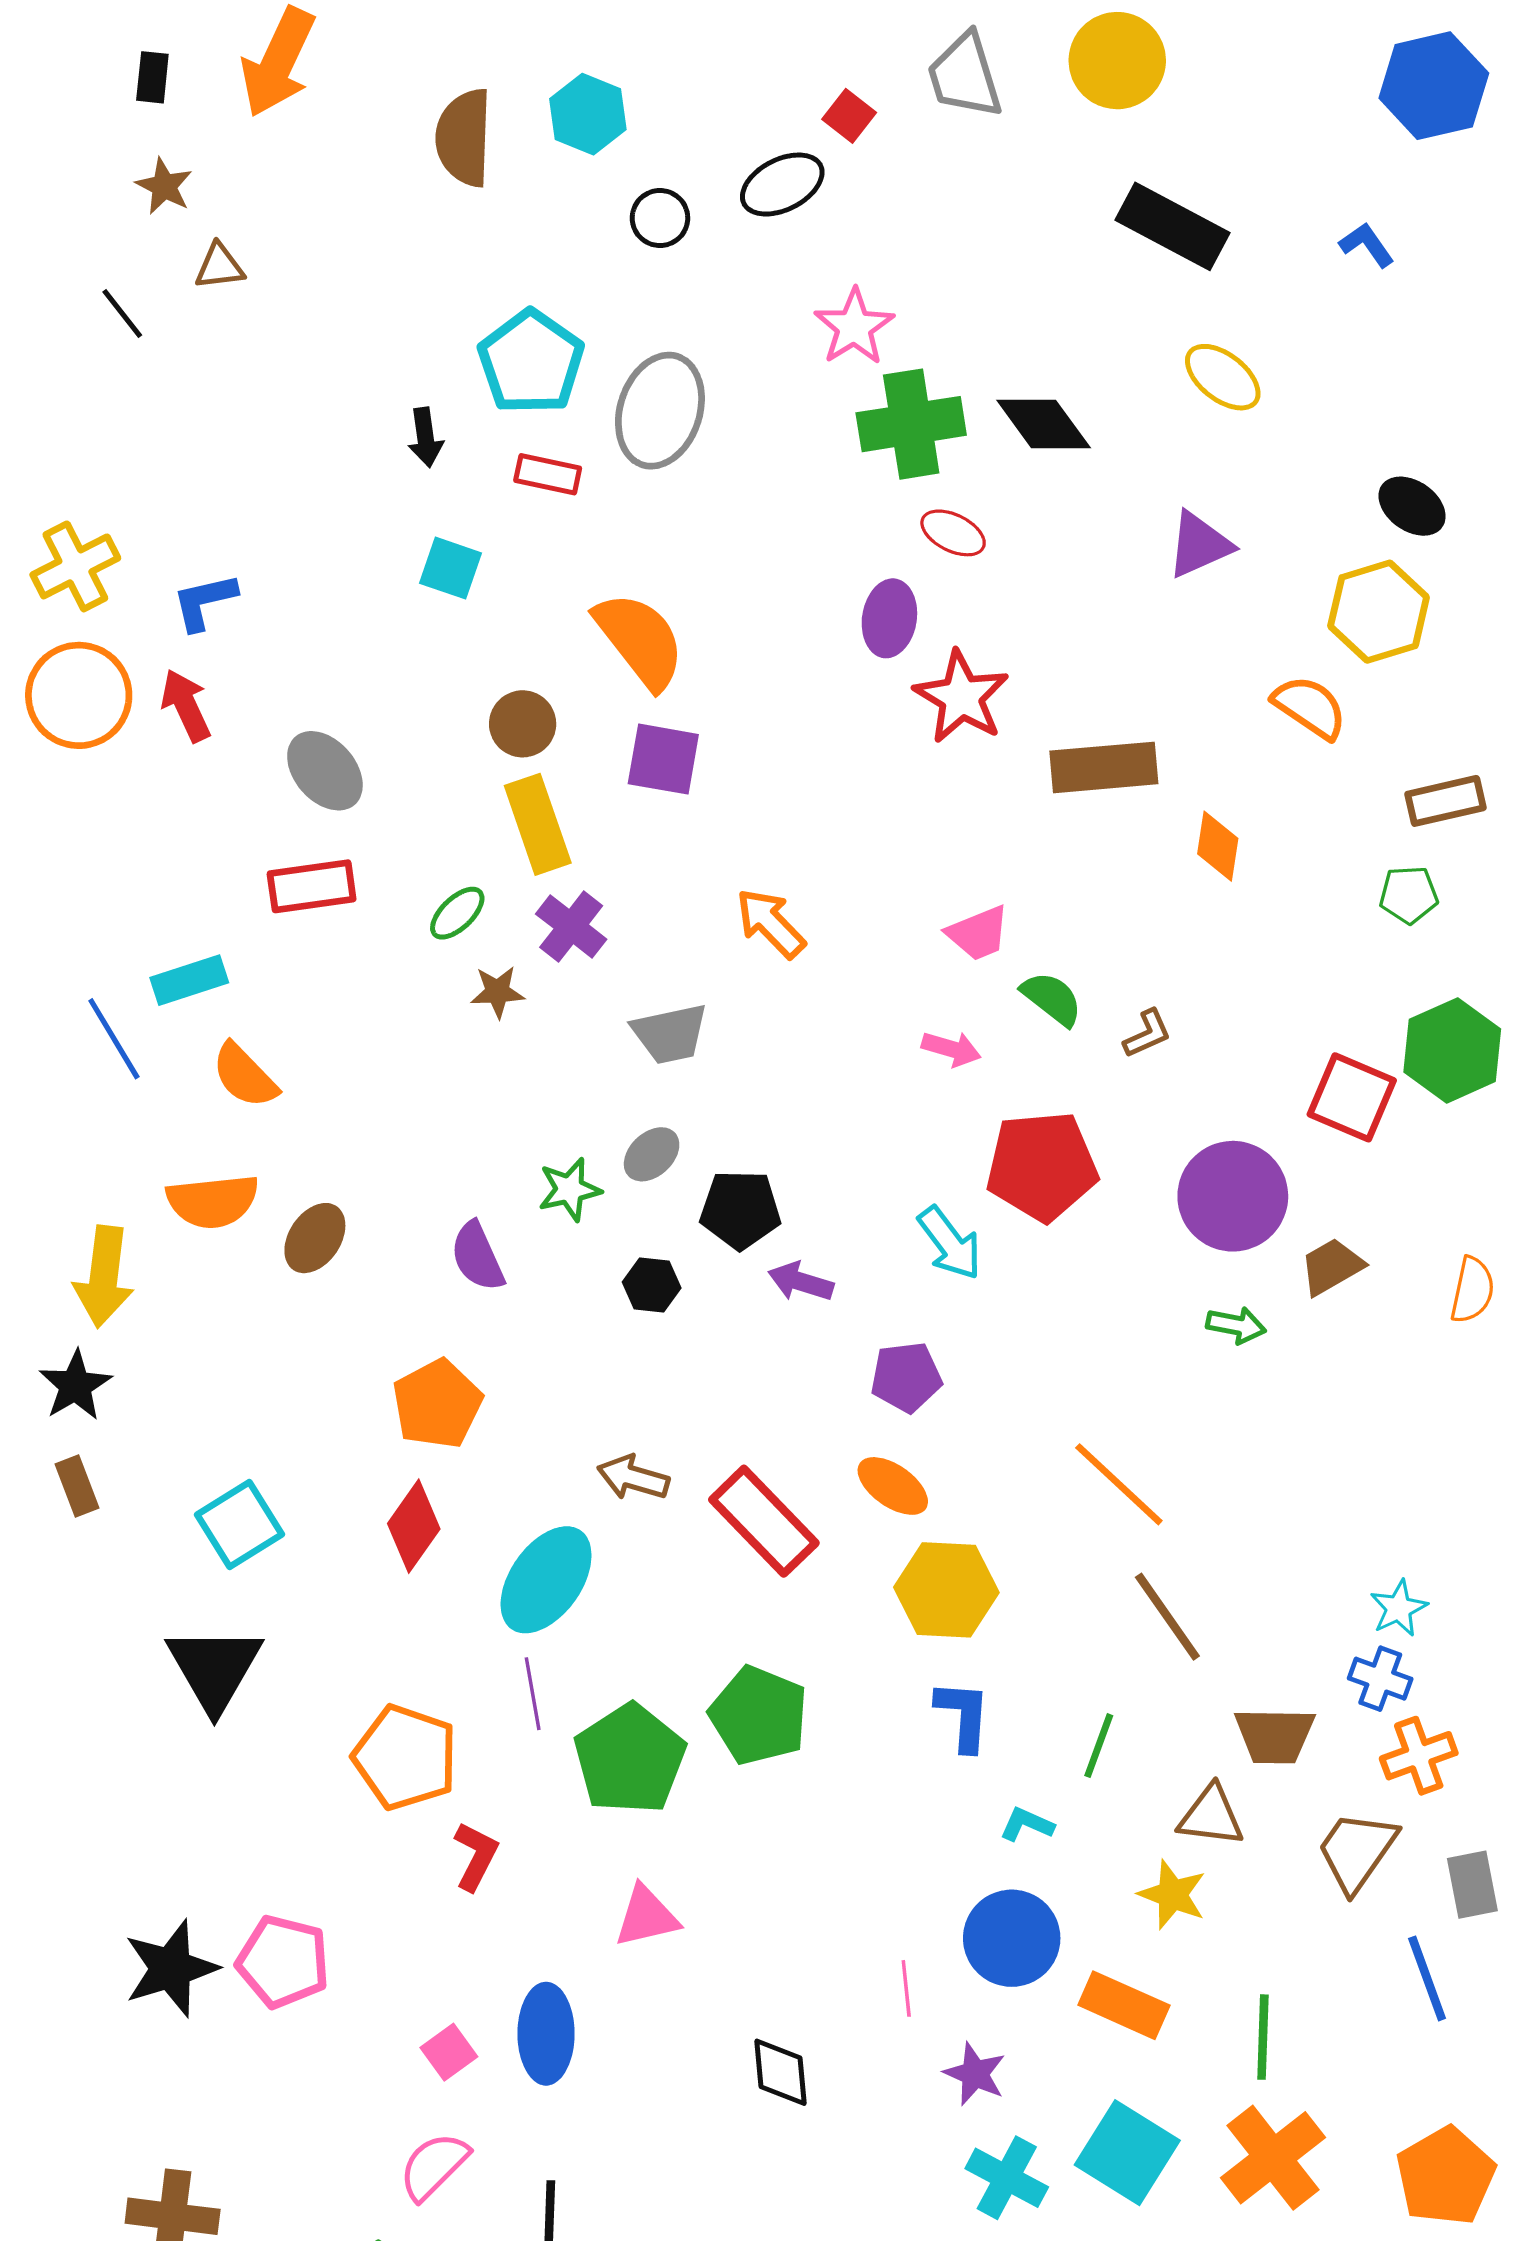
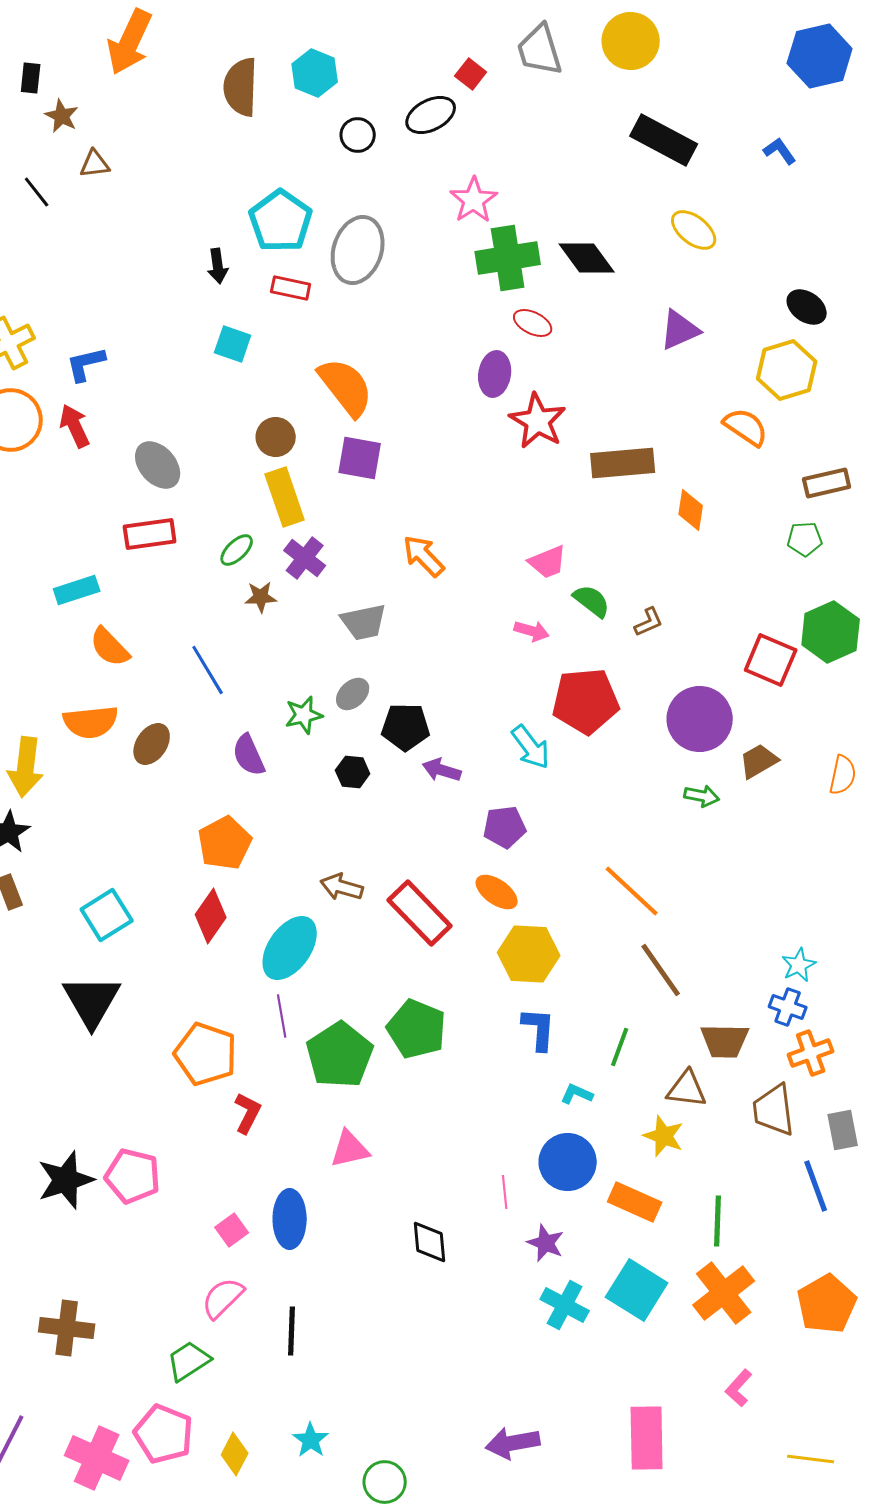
black rectangle: (152, 77) -> (31, 78), moved
blue line: (114, 1039) -> (208, 670), moved
brown trapezoid: (1357, 1851) -> (774, 1110), turned -42

